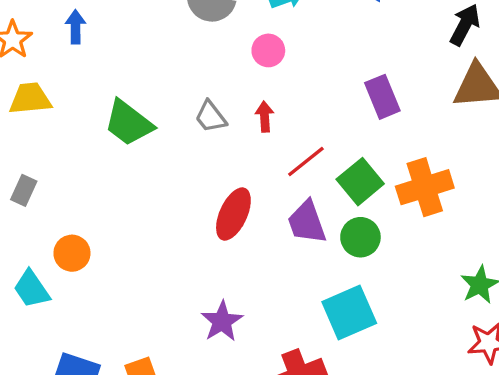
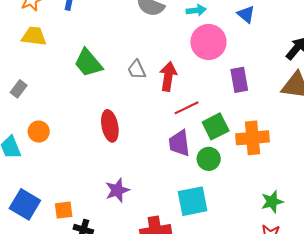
pink circle: (268, 50) -> (208, 42), moved, size x1.8
red arrow: (265, 117) -> (168, 76), size x1.6
red ellipse: (233, 214) -> (110, 126), moved, turned -48

